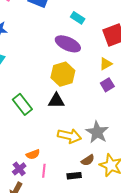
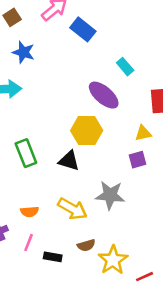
gray star: (97, 132) -> (110, 195), moved, turned 30
orange semicircle: (33, 154) -> (30, 212), moved
black rectangle: (74, 176) -> (53, 257), moved

